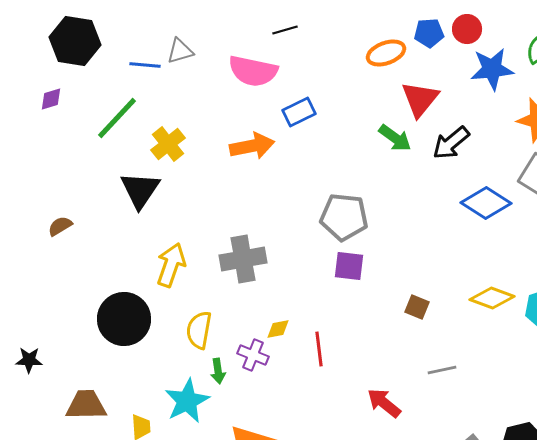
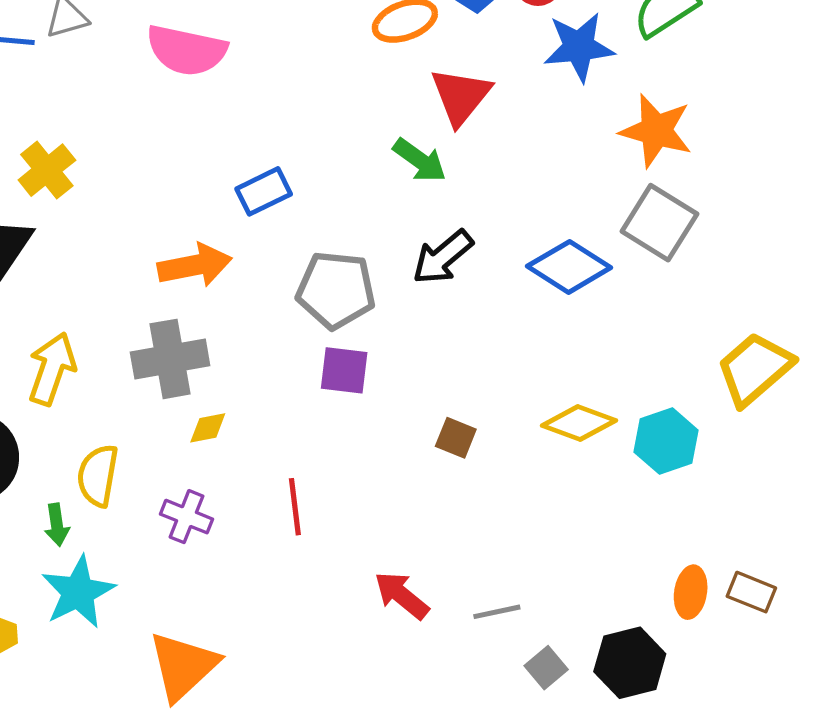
blue rectangle: (299, 112) -> (264, 191), moved
black arrow: (451, 143) -> (443, 257), moved
orange arrow: (252, 146) -> (195, 265), moved
yellow diamond: (278, 329) -> (208, 428), moved
gray line: (442, 370) -> (497, 612), moved
green arrow: (218, 371) -> (57, 525), moved

